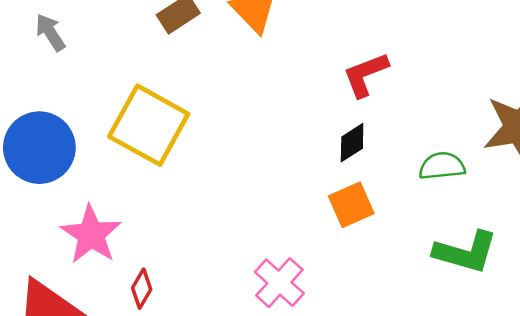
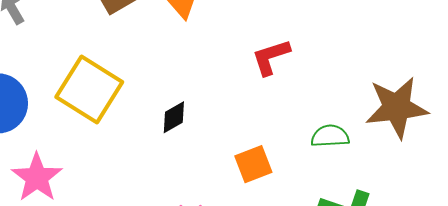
black diamond: (352, 143) -> (174, 117), moved

